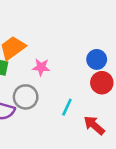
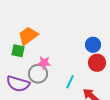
pink star: (41, 67) -> (44, 63), moved

